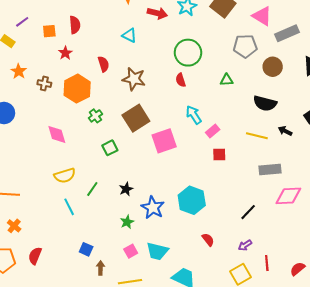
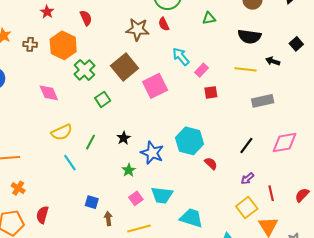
brown star: (134, 79) -> (138, 29), moved
green cross: (95, 116) -> (84, 70), size x1.5
pink diamond: (288, 196) -> (285, 143), moved
red semicircle: (208, 240) -> (211, 163), moved

